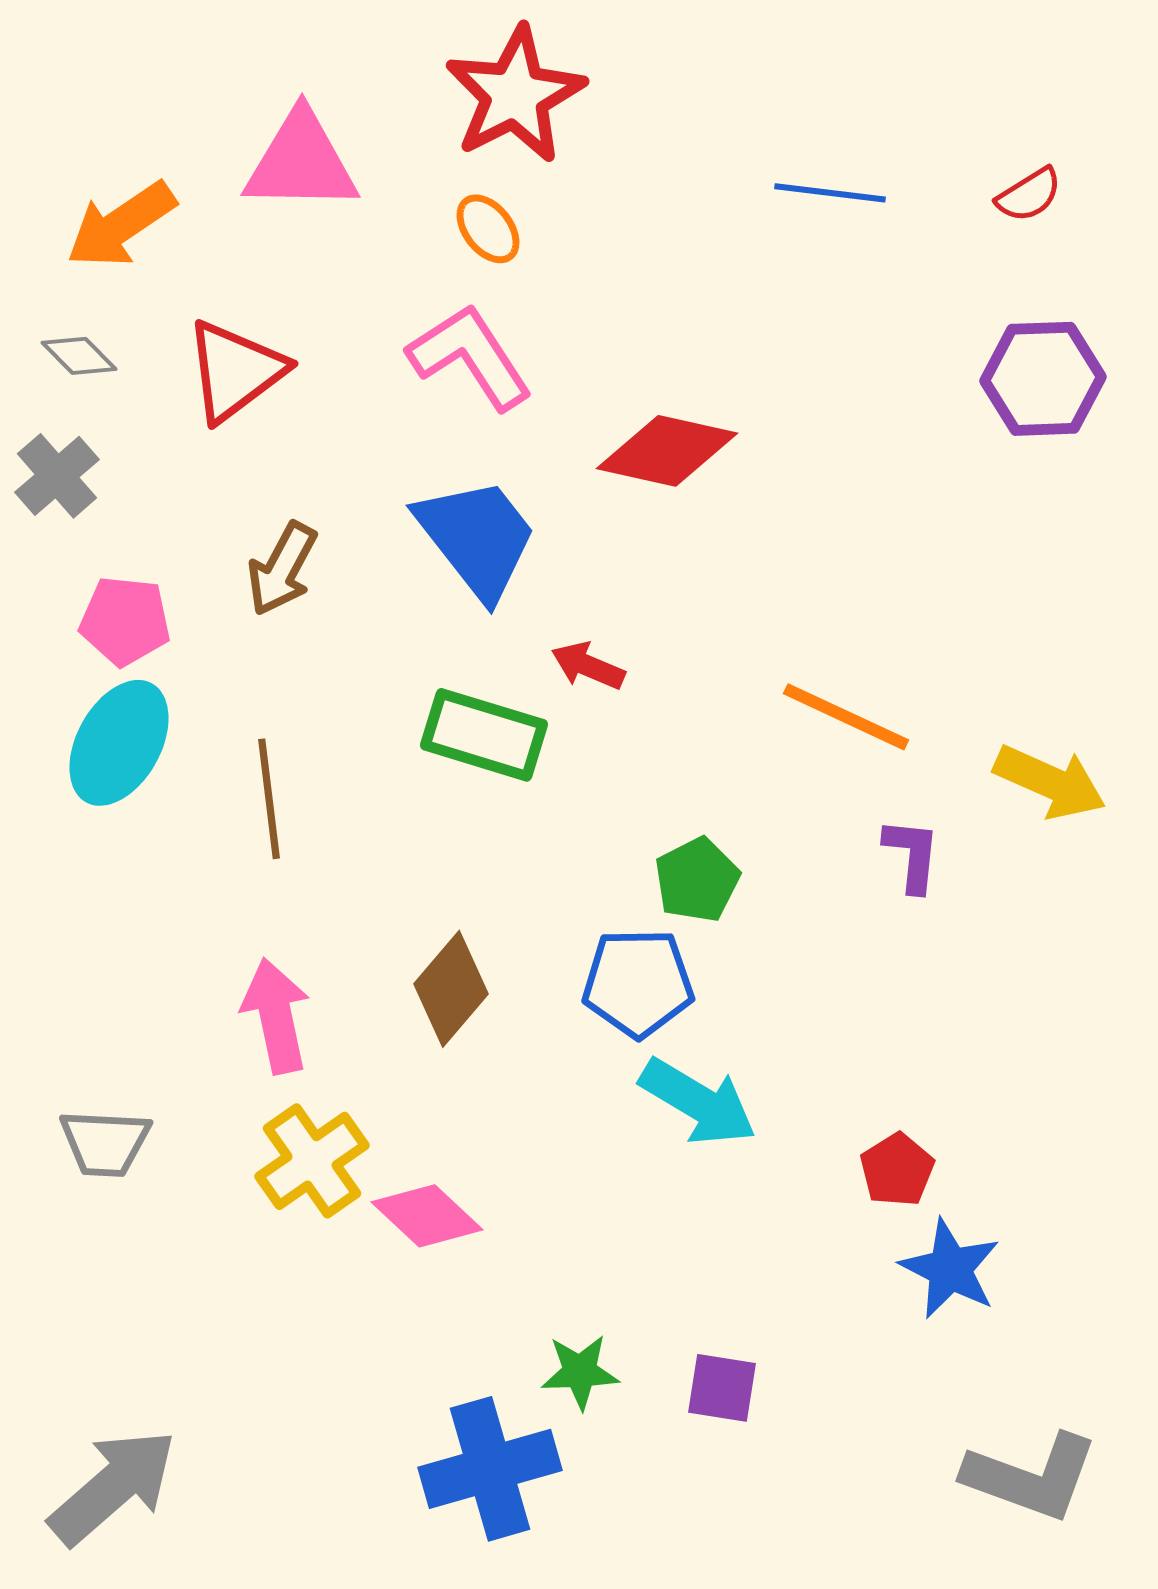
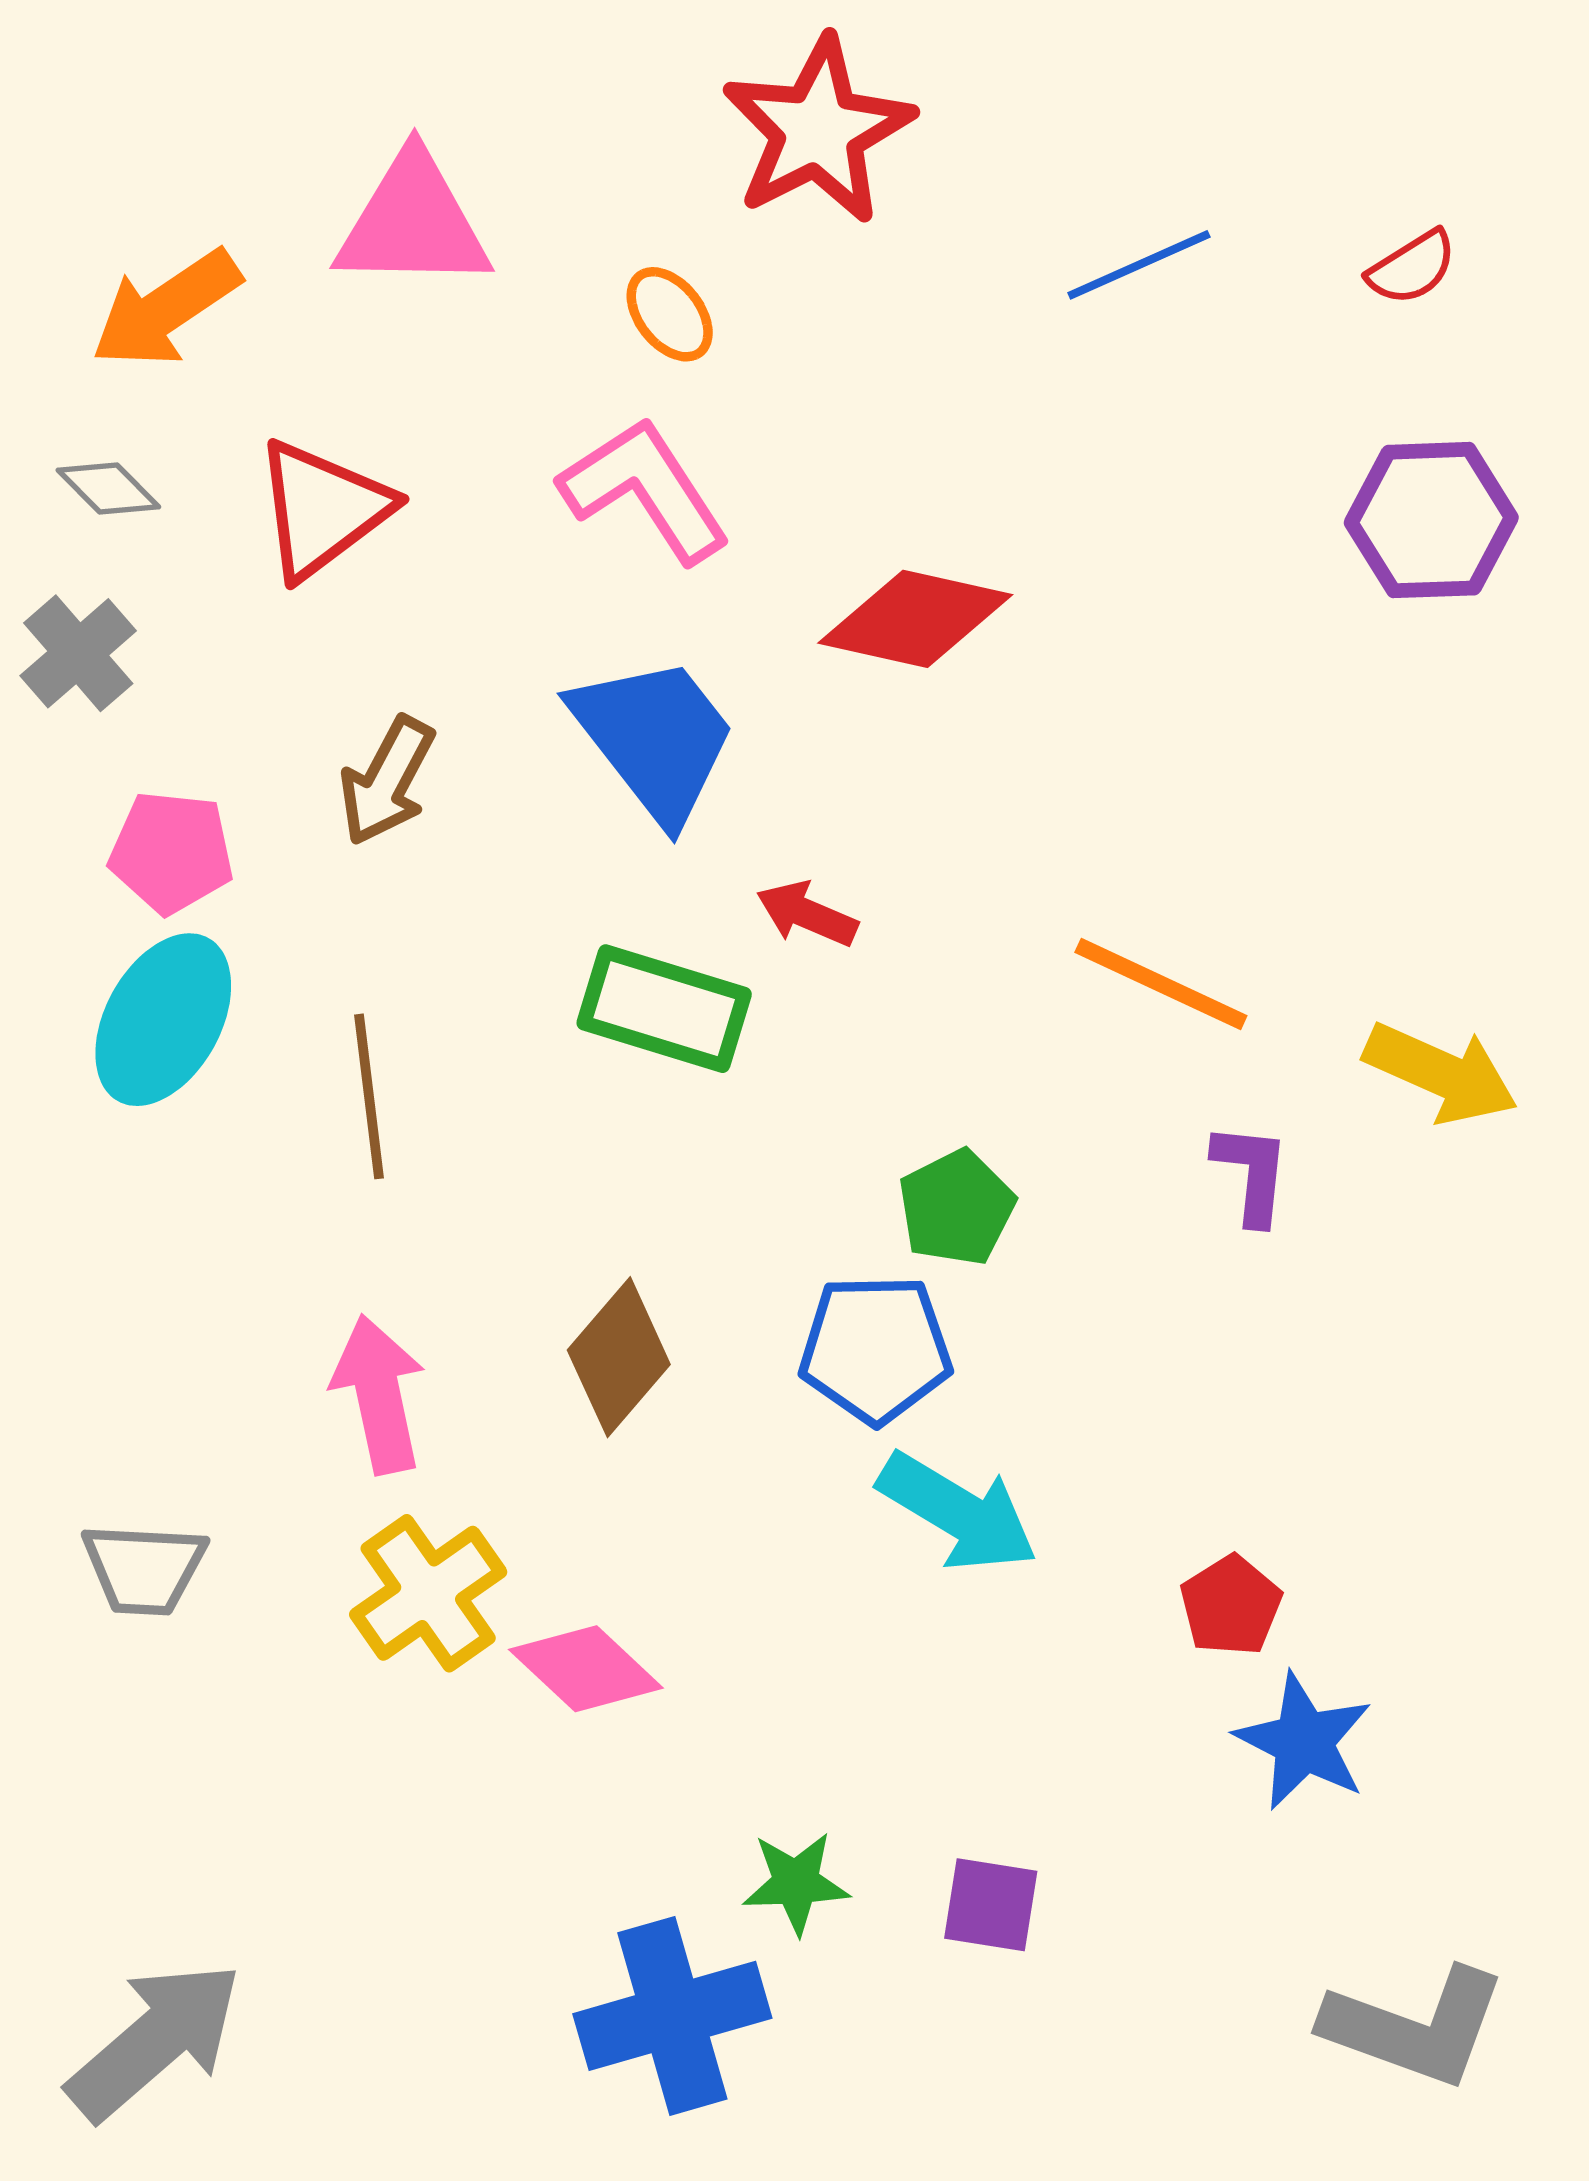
red star: (515, 95) -> (818, 130), moved
blue line: (830, 193) -> (1139, 265), turned -31

